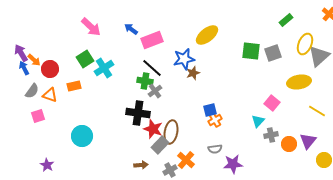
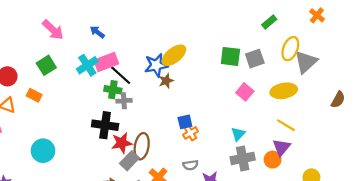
yellow ellipse: (207, 35) -> (174, 55), moved
pink rectangle: (152, 40) -> (106, 62), moved
cyan cross: (104, 68) -> (87, 65), moved
orange rectangle: (74, 86) -> (34, 95), turned 40
gray cross: (155, 91) -> (124, 101), turned 32
pink square: (272, 103) -> (245, 92), moved
yellow line: (317, 111) -> (286, 125), moved
red star: (153, 129) -> (122, 143), turned -30
gray cross: (271, 135) -> (243, 158), moved, size x1.5
purple triangle: (308, 141) -> (281, 147), moved

